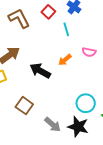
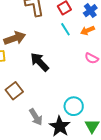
cyan line: (66, 29) -> (65, 29), moved, turned -32
orange arrow: (65, 60) -> (87, 30), moved

